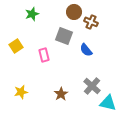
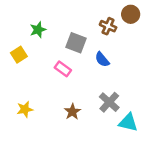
brown circle: (74, 12) -> (131, 14), moved
green star: (32, 14) -> (38, 30), moved
pink rectangle: (44, 55) -> (63, 69), moved, turned -40

